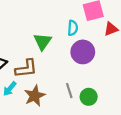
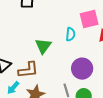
purple circle: (83, 52) -> (82, 69), moved

